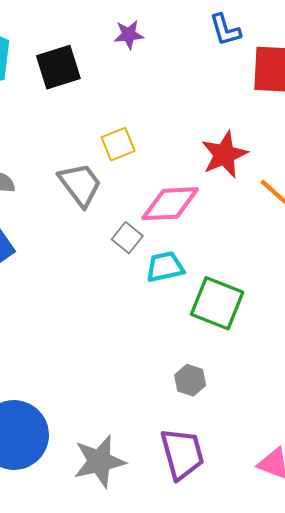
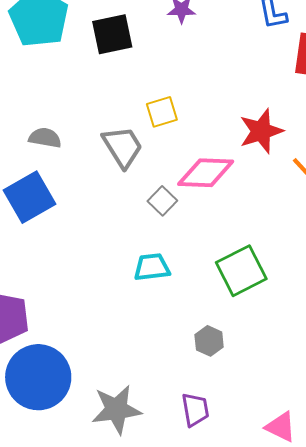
cyan trapezoid: (165, 267) -> (152, 267), moved
green square: (217, 303) -> (241, 271), turned 36
purple trapezoid: (182, 454) -> (195, 410), size x0.7

